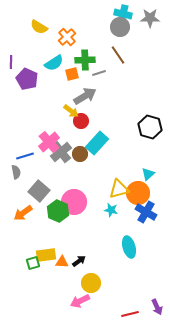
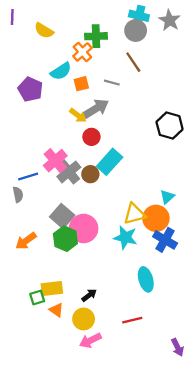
gray star: (150, 18) -> (170, 20), turned 30
orange cross: (67, 37) -> (82, 52), moved
green cross: (85, 60) -> (96, 36), moved
purple line: (11, 62) -> (12, 17), moved
gray line: (99, 73) -> (112, 83), turned 32
yellow arrow: (71, 111) -> (78, 115), moved
black hexagon: (150, 127) -> (170, 126), moved
gray square: (39, 191) -> (62, 216), moved
cyan star: (111, 210) -> (125, 238), size x1.5
orange triangle: (62, 262) -> (56, 310), moved, turned 32
yellow circle: (91, 283) -> (84, 319), moved
red line: (130, 314) -> (132, 320), moved

